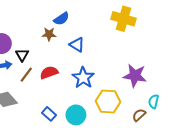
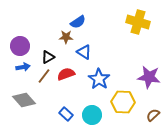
blue triangle: (77, 45) -> (84, 52), moved
black triangle: (22, 55) -> (48, 57), moved, turned 32

